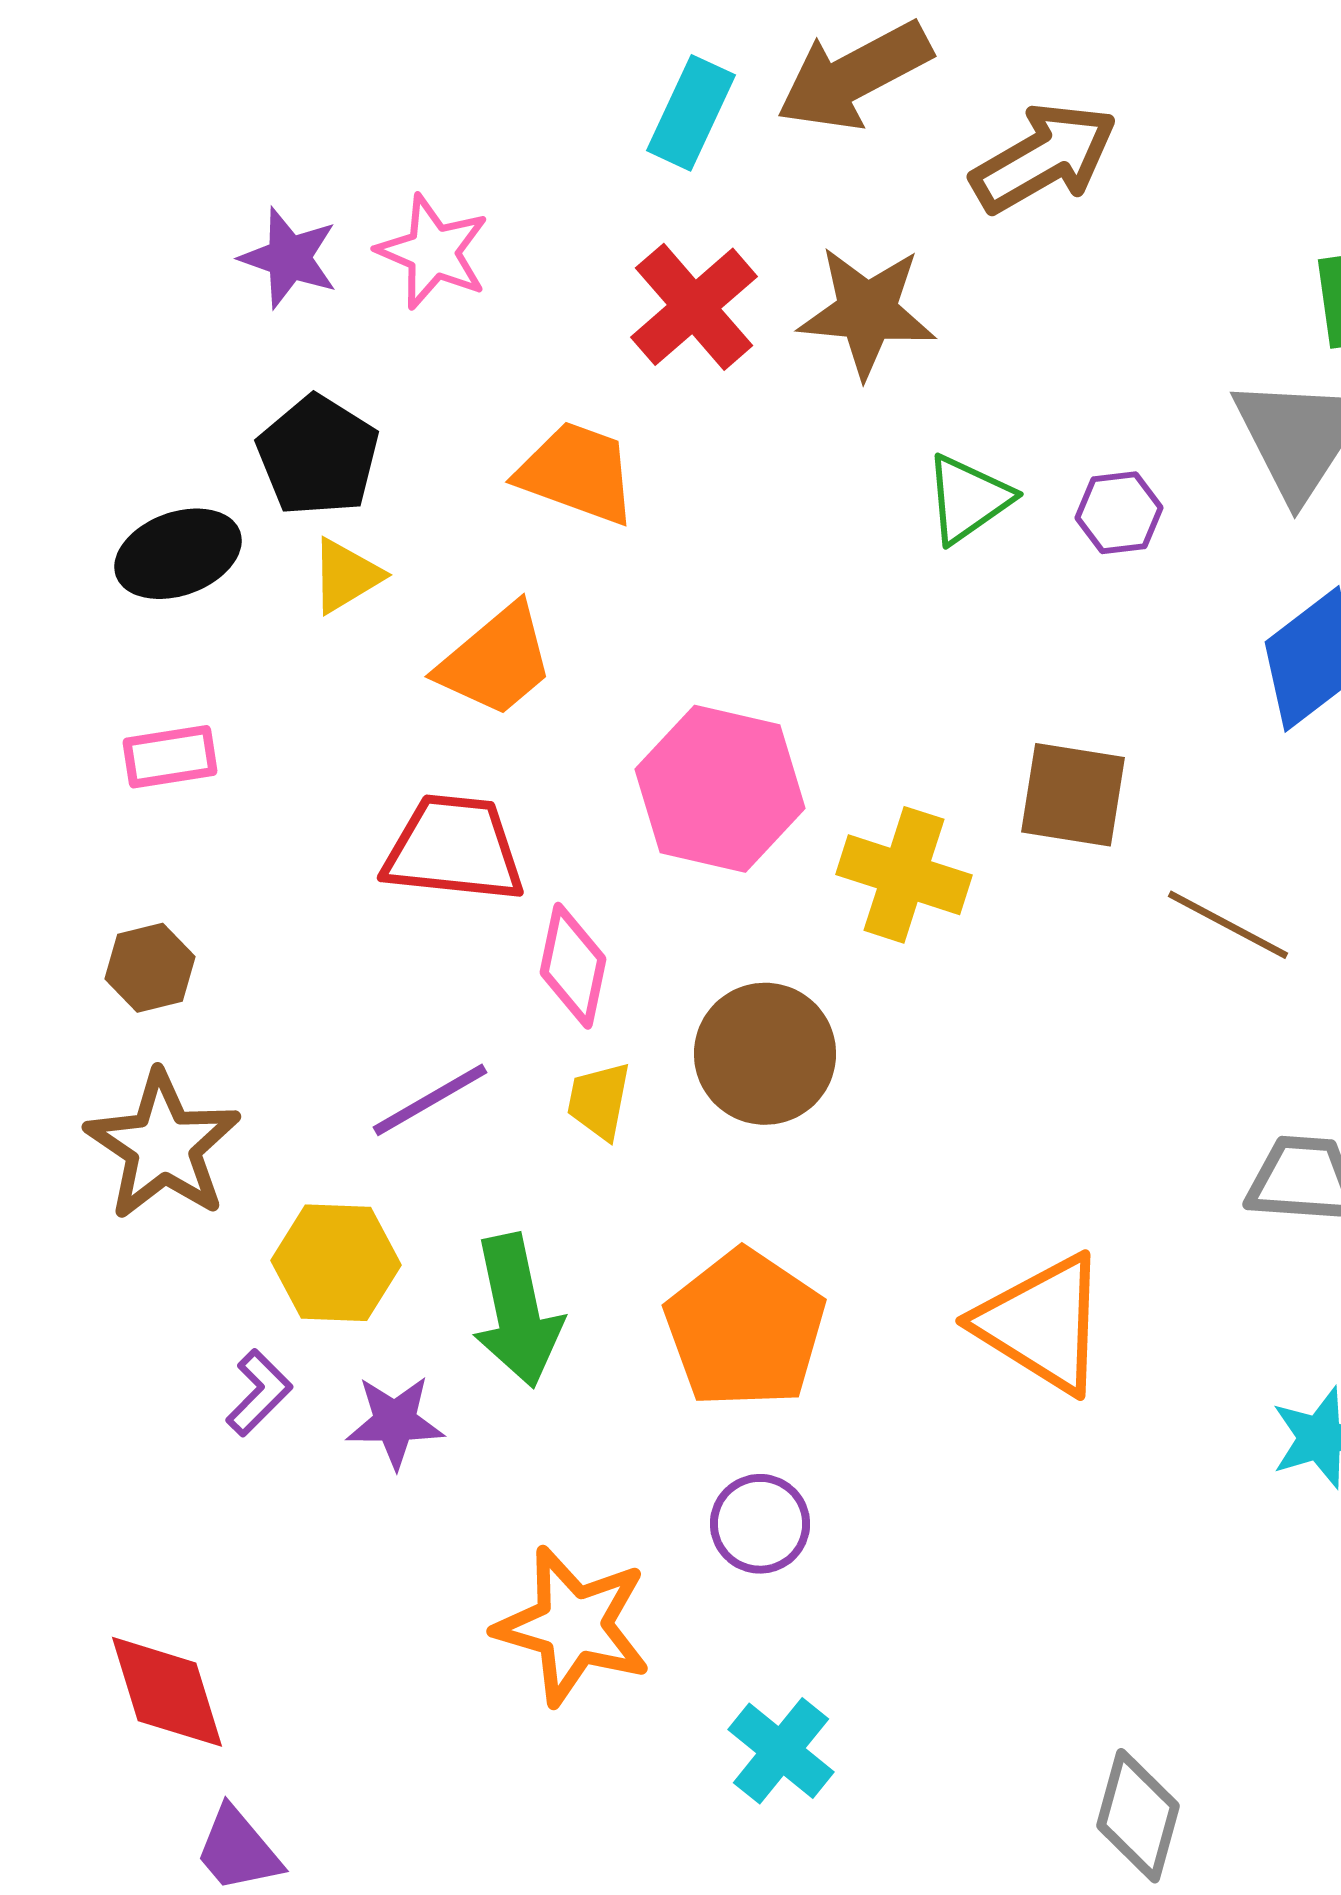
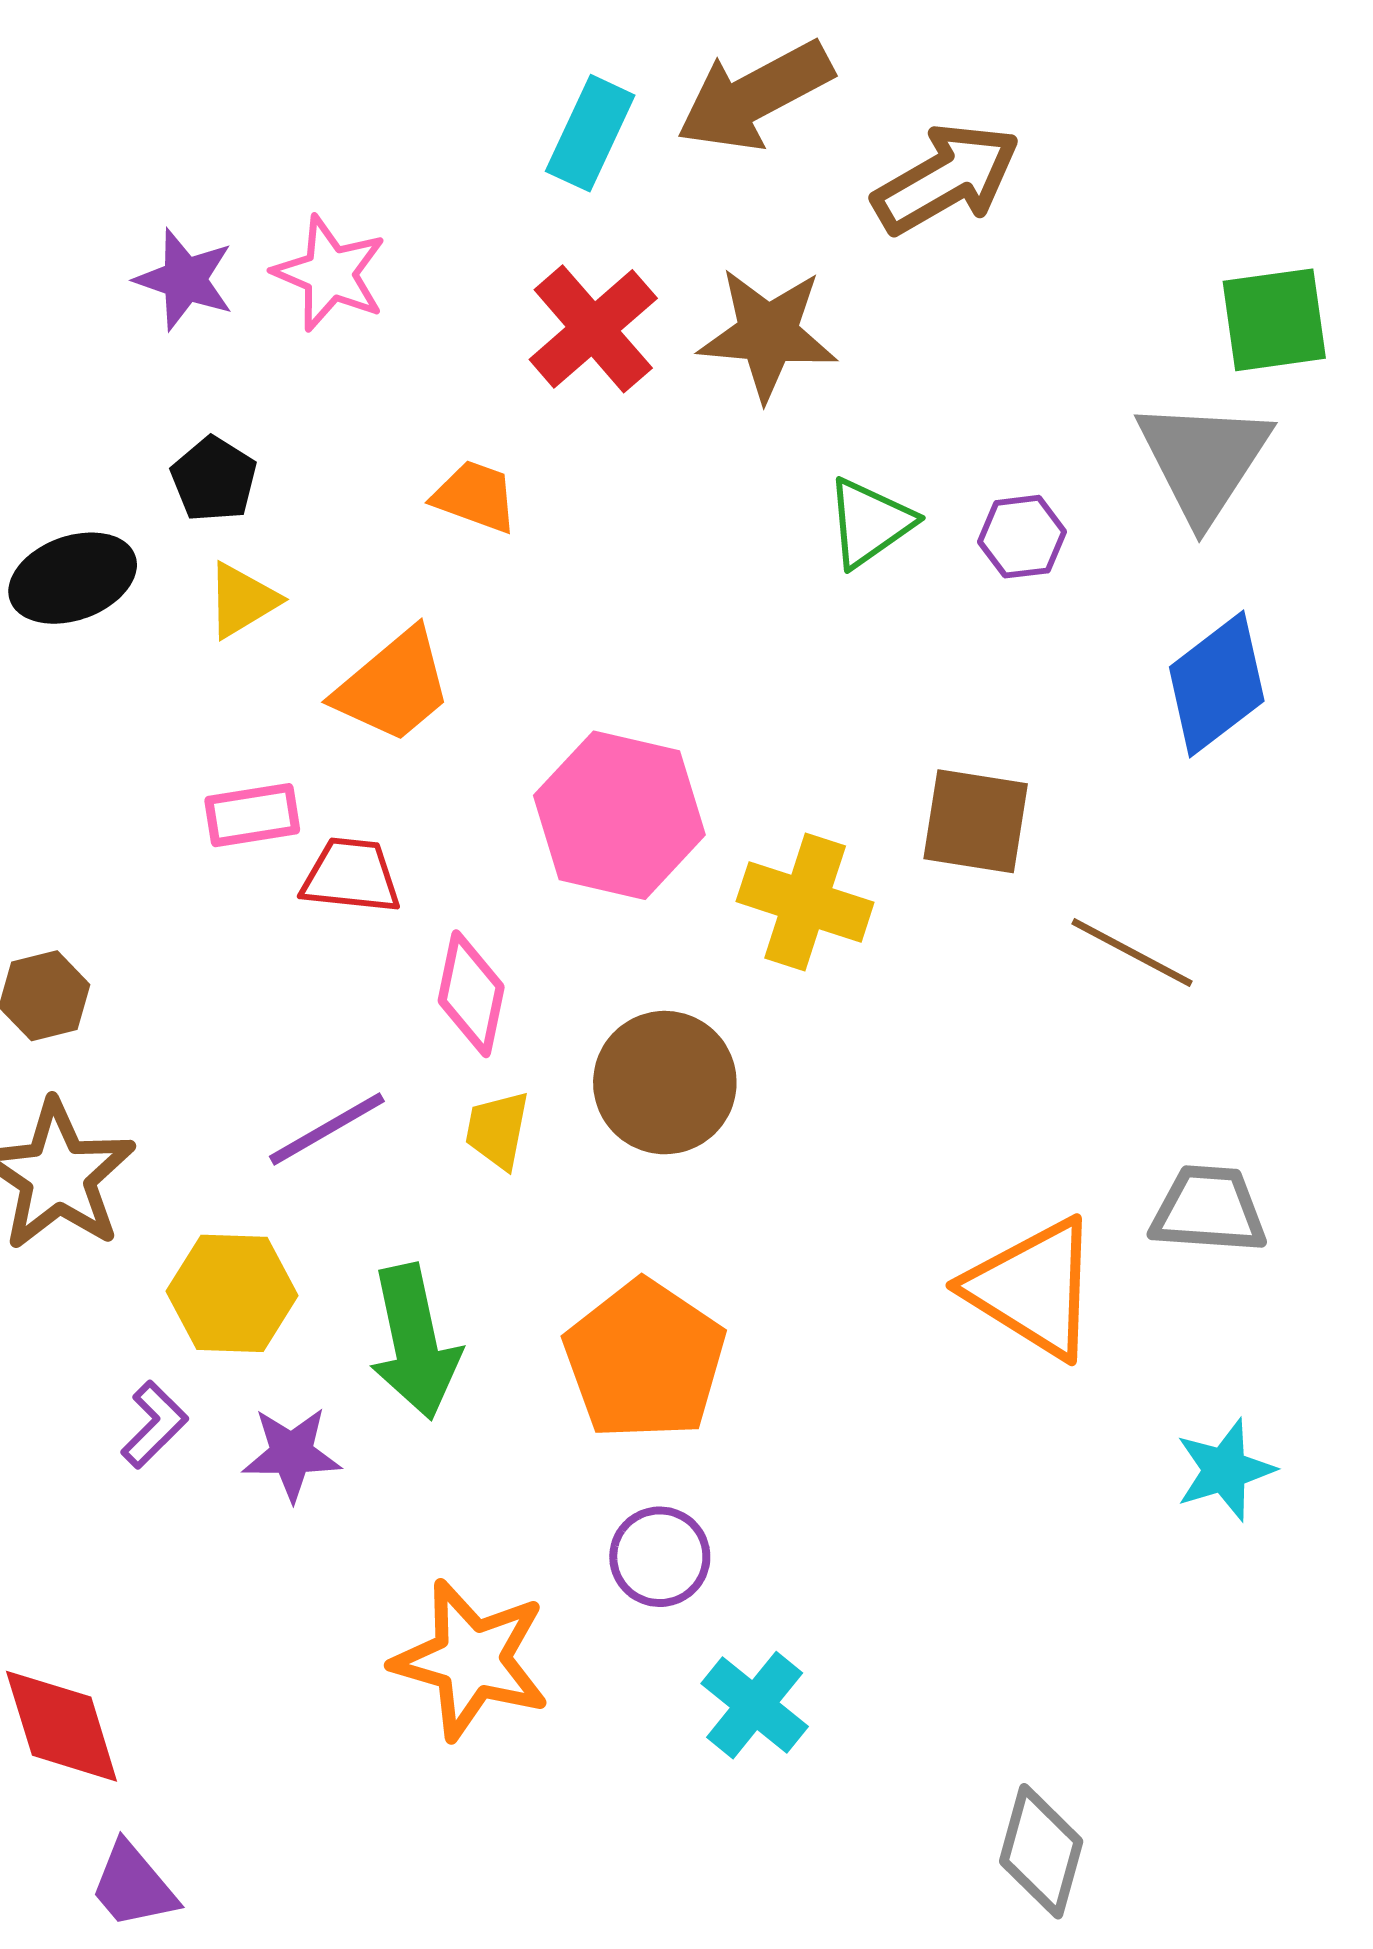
black pentagon: (318, 456) -> (214, 479), size x0.7
orange trapezoid: (577, 473) -> (475, 496), size x0.7
pink rectangle: (170, 757) -> (252, 815), moved
red trapezoid: (454, 849) -> (351, 876), size x0.7
orange triangle: (1042, 1324) -> (1033, 1288), moved
cyan cross: (781, 1751) -> (755, 1705), moved

